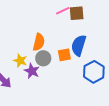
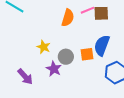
orange semicircle: (39, 42) -> (68, 18), moved
yellow star: (20, 61) -> (44, 47), moved

